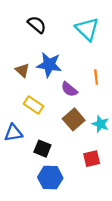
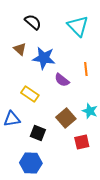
brown triangle: (22, 70) -> (20, 49), moved
brown square: (74, 119) -> (66, 118), moved
blue hexagon: (50, 178) -> (31, 163), moved

